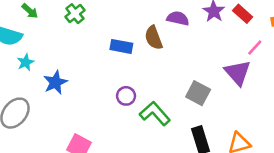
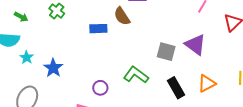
purple triangle: (238, 73) -> (195, 45), moved
purple circle: (126, 96) -> (100, 88), moved

